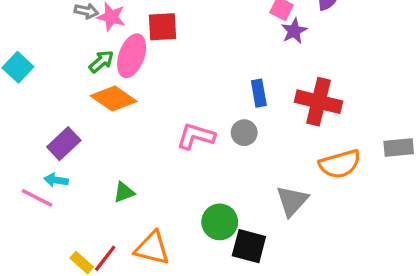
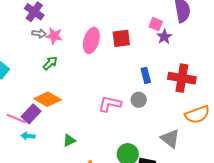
red square: (163, 27) -> (121, 38), moved
pink ellipse: (132, 56) -> (91, 41), moved
orange diamond: (114, 99) -> (48, 99), moved
pink line: (37, 198) -> (16, 118), moved
gray triangle: (292, 201) -> (170, 139), turned -30

